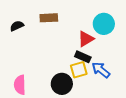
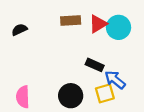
brown rectangle: (49, 18) -> (71, 21), moved
red triangle: (86, 39) -> (98, 24), moved
yellow square: (79, 70) -> (105, 93), moved

